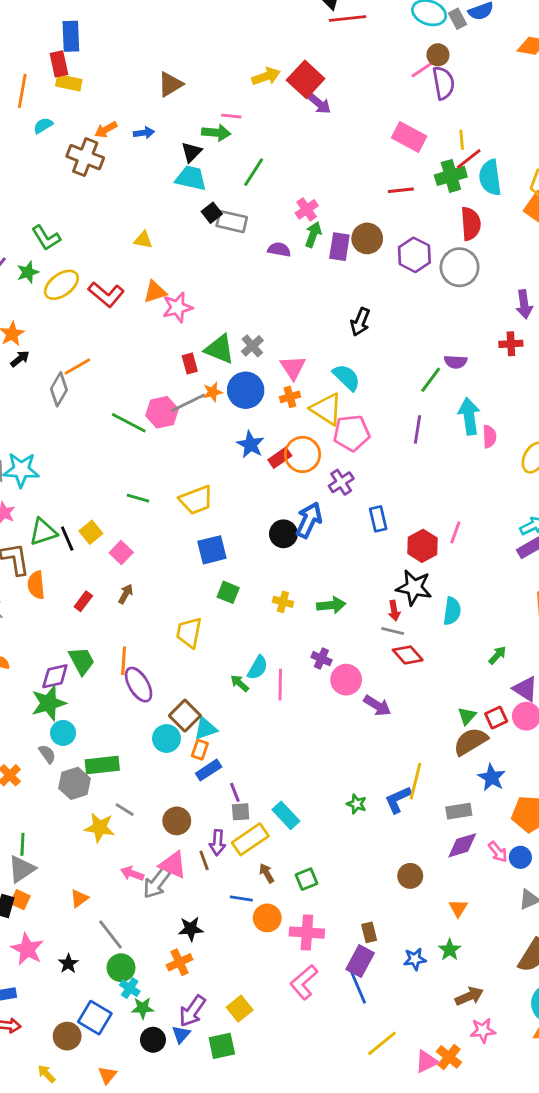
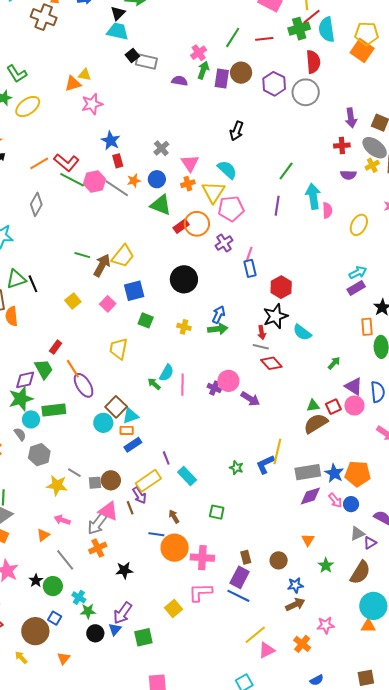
green line: (254, 172) -> (233, 37), moved
orange triangle: (155, 292) -> (73, 84), moved
red L-shape: (106, 294) -> (66, 162), moved
pink star: (177, 307) -> (92, 104), moved
green triangle: (220, 349) -> (161, 205), moved
purple semicircle: (456, 362) -> (348, 175), moved
gray diamond: (59, 389) -> (36, 204), moved
blue circle: (246, 390) -> (157, 179), size x0.7
gray line: (188, 403) -> (117, 188), turned 60
yellow triangle: (326, 409) -> (213, 192), turned 30
pink hexagon: (162, 412) -> (95, 181), moved
green line: (129, 423) -> (72, 180), moved
blue star: (250, 445) -> (111, 141), moved
yellow trapezoid: (196, 500) -> (123, 256), turned -30
blue arrow: (309, 520) -> (219, 315), moved, size x0.7
yellow square: (91, 532) -> (73, 301), moved
pink line: (455, 532) -> (249, 254), moved
black circle: (283, 534) -> (184, 279), size x1.4
pink square: (121, 553) -> (108, 304), moved
black star: (414, 588) -> (275, 316), turned -30
brown arrow: (126, 594) -> (102, 265), moved, size x1.6
red rectangle: (83, 601) -> (56, 347), moved
cyan semicircle: (452, 611) -> (302, 332), turned 120
purple cross: (321, 659) -> (214, 388), moved
orange line: (124, 661) -> (73, 369), turned -36
green triangle: (467, 716) -> (313, 406), turned 40
orange rectangle: (200, 750) -> (127, 430), turned 72
green rectangle: (102, 765) -> (54, 410), moved
blue star: (492, 778) -> (334, 473), moved
purple line: (235, 792) -> (166, 458), moved
gray rectangle: (459, 811) -> (308, 472), size x1.4
gray square: (241, 812) -> (95, 483), moved
yellow rectangle: (250, 839) -> (148, 481), moved
purple arrow: (217, 843) -> (139, 495), turned -36
pink arrow: (132, 874) -> (62, 520), moved
brown circle: (410, 876) -> (279, 560), moved
green square: (307, 879) -> (217, 512), moved, turned 35
orange circle: (267, 918) -> (175, 548), size x1.4
black star: (191, 929) -> (124, 570), moved
green star: (450, 950) -> (326, 565), moved
blue star: (415, 959) -> (295, 585), moved
orange cross: (180, 962) -> (98, 548), moved
green circle: (121, 968) -> (53, 586), moved
pink L-shape: (304, 982) -> (200, 592), turned 40
blue line: (358, 987) -> (238, 596), turned -40
brown arrow: (469, 996) -> (295, 604), moved
yellow square: (240, 1009) -> (173, 608), moved
blue square: (95, 1018) -> (55, 618), size x0.6
brown circle: (67, 1036) -> (35, 631), size x1.4
pink triangle: (426, 1062) -> (267, 650), moved

